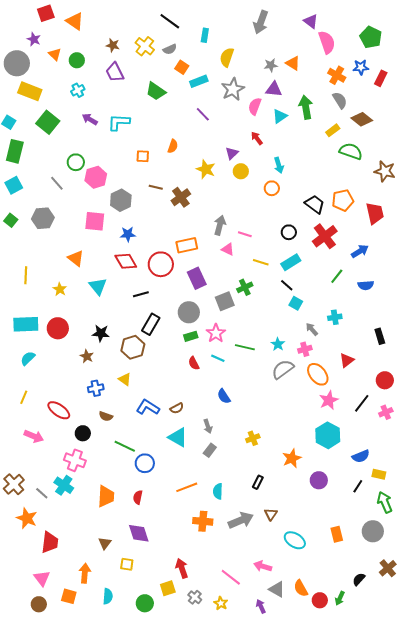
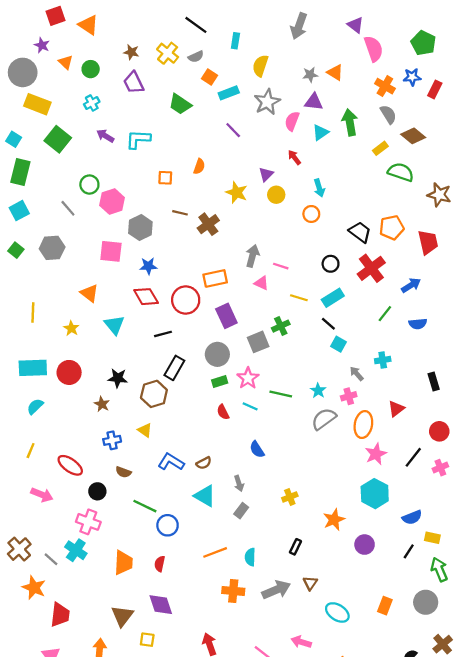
orange ellipse: (318, 374) -> (363, 425), turned 50
orange rectangle: (337, 534) -> (385, 606), turned 35
brown triangle: (105, 543) -> (122, 616), size x1.5

